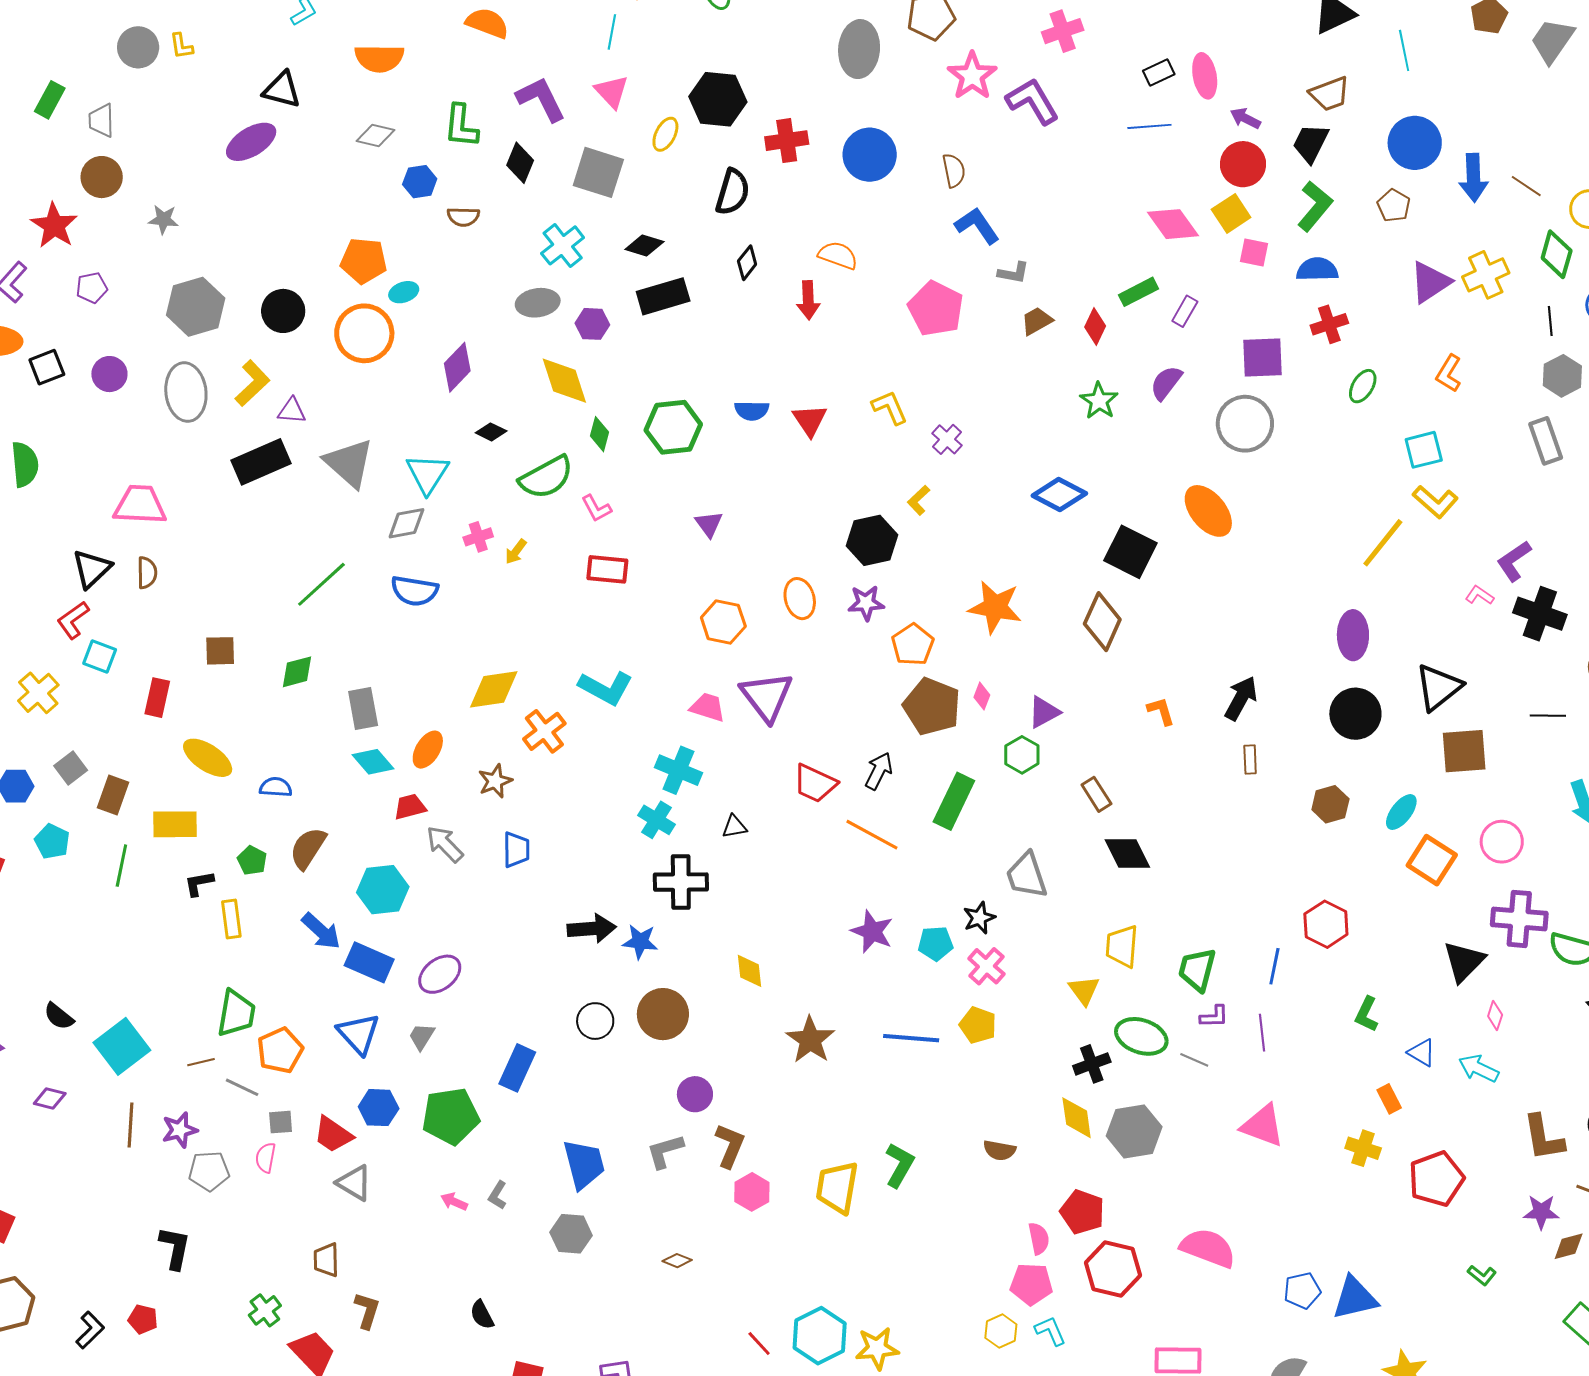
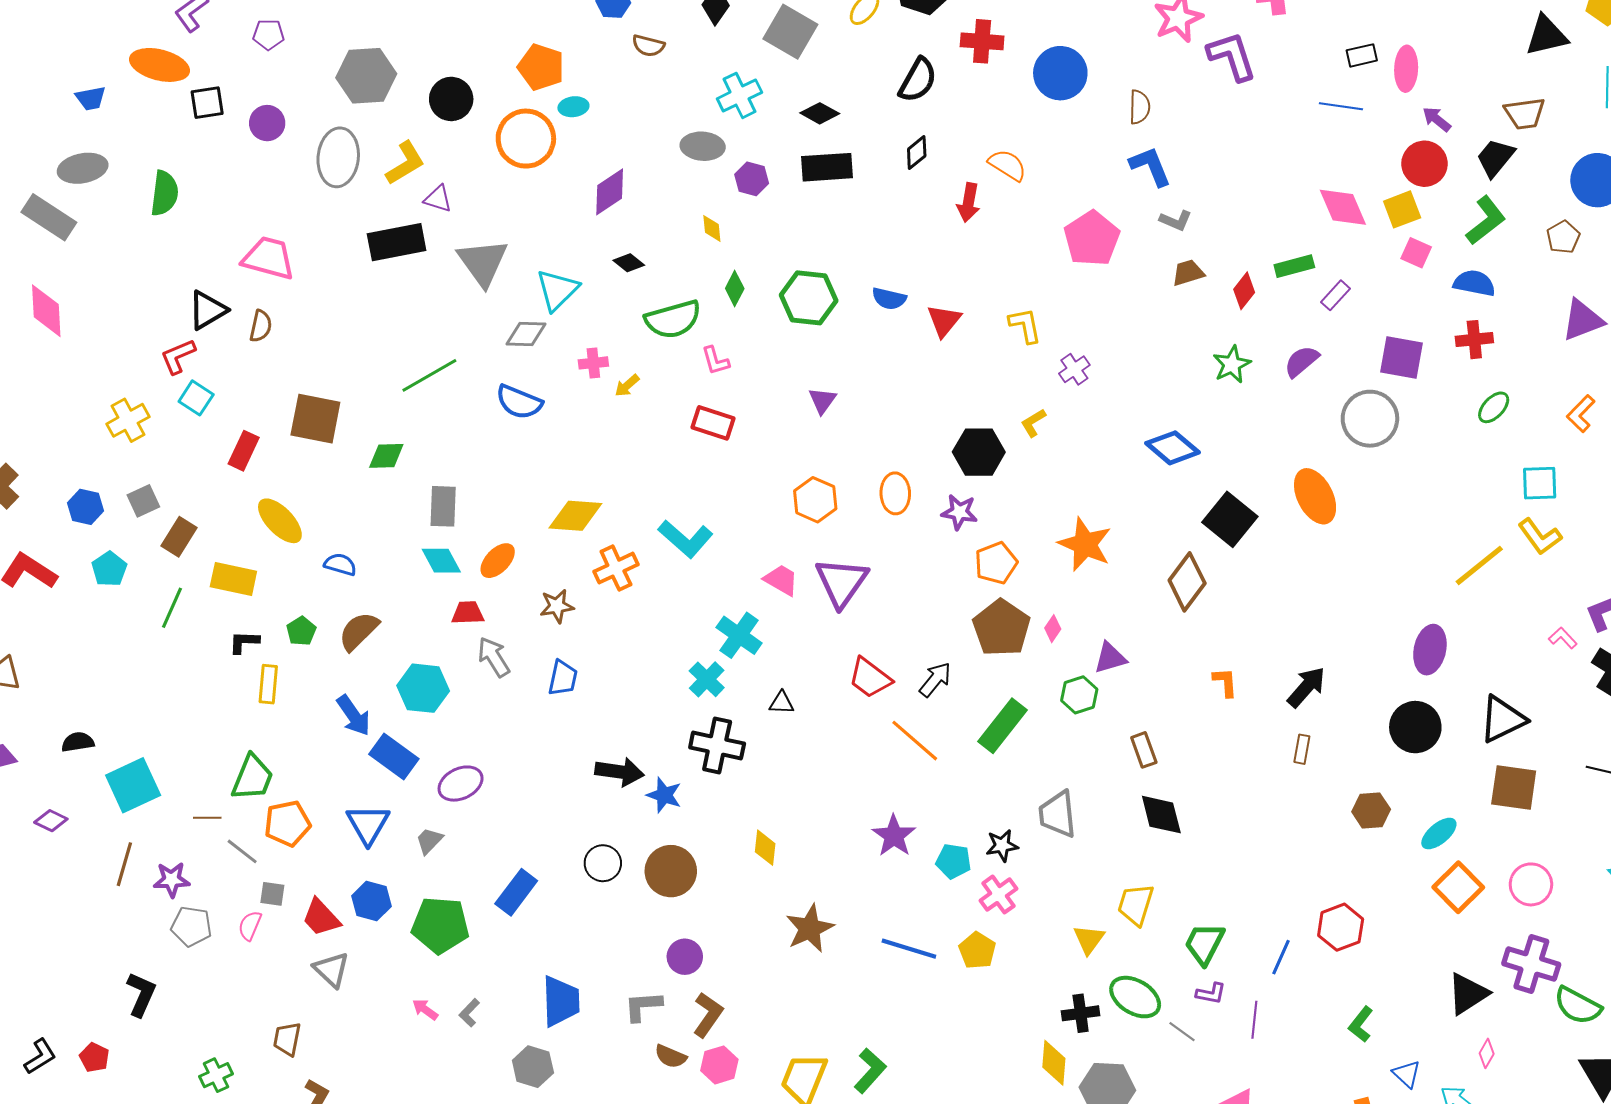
yellow diamond: (564, 381) -> (712, 228), size x0.5
brown square: (220, 651) -> (315, 419), size x1.6
black semicircle: (59, 1016) -> (78, 742), turned 120
brown semicircle: (999, 1150) -> (671, 1056), moved

